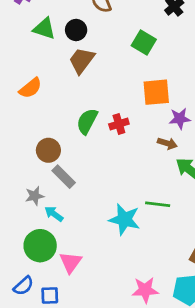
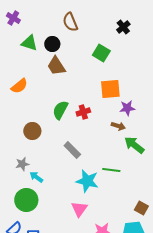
brown trapezoid: (82, 60) -> (56, 66), turned -70
gray rectangle: (64, 177) -> (72, 150), moved
pink triangle: (71, 262) -> (79, 209), moved

